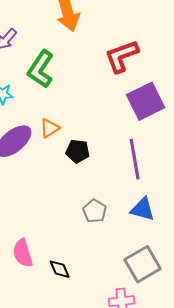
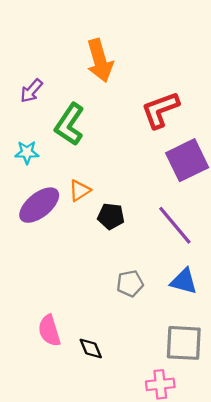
purple line: (135, 159) -> (175, 225), turned -30
gray pentagon: (95, 211) -> (130, 284), turned 30
gray square: (143, 264) -> (184, 343), turned 33

